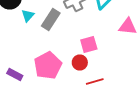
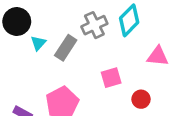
red circle: (80, 62) -> (141, 99), moved

